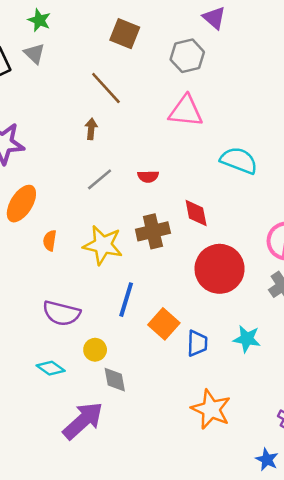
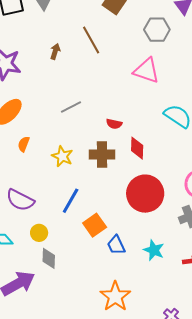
brown arrow: (91, 129) -> (55, 51), moved
red semicircle: (148, 176) -> (114, 124), moved
yellow star: (103, 245) -> (62, 156), size x0.7
blue trapezoid: (197, 343) -> (116, 245), turned 140

